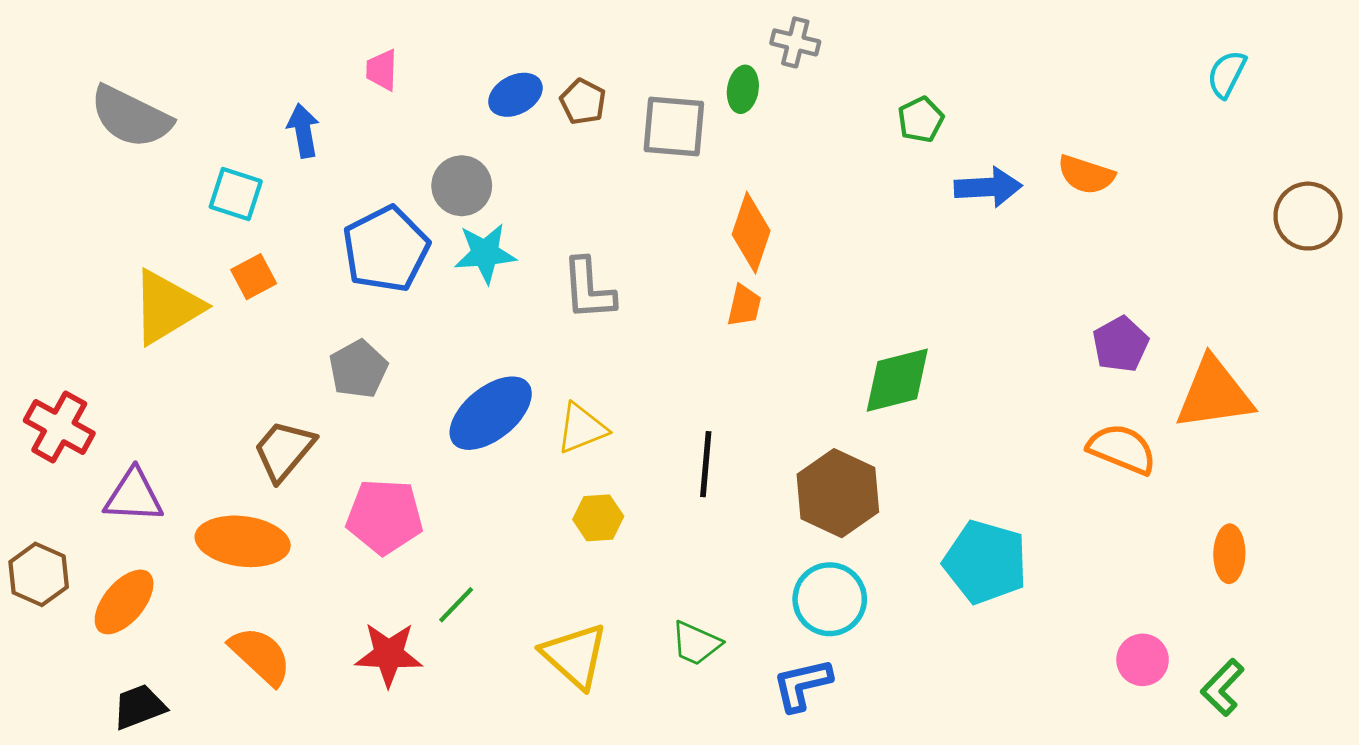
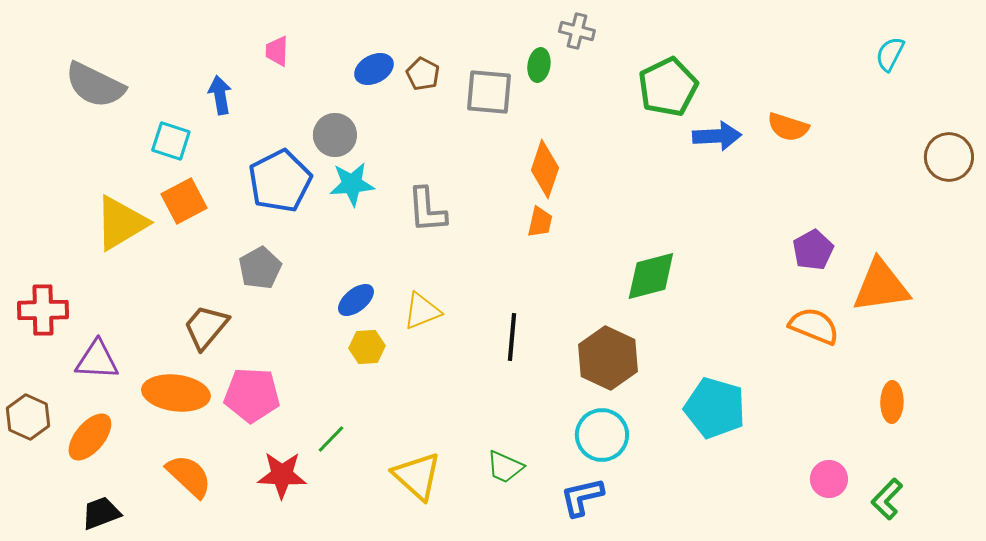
green pentagon: (921, 120) -> (668, 87), size x1.8
orange square: (254, 277) -> (184, 201), size x1.4
blue ellipse: (491, 413) -> (356, 300), size x0.6
red cross: (59, 427) -> (43, 310), turned -30
pink pentagon: (385, 517) -> (252, 395), moved
yellow hexagon: (598, 518) -> (367, 347), moved

